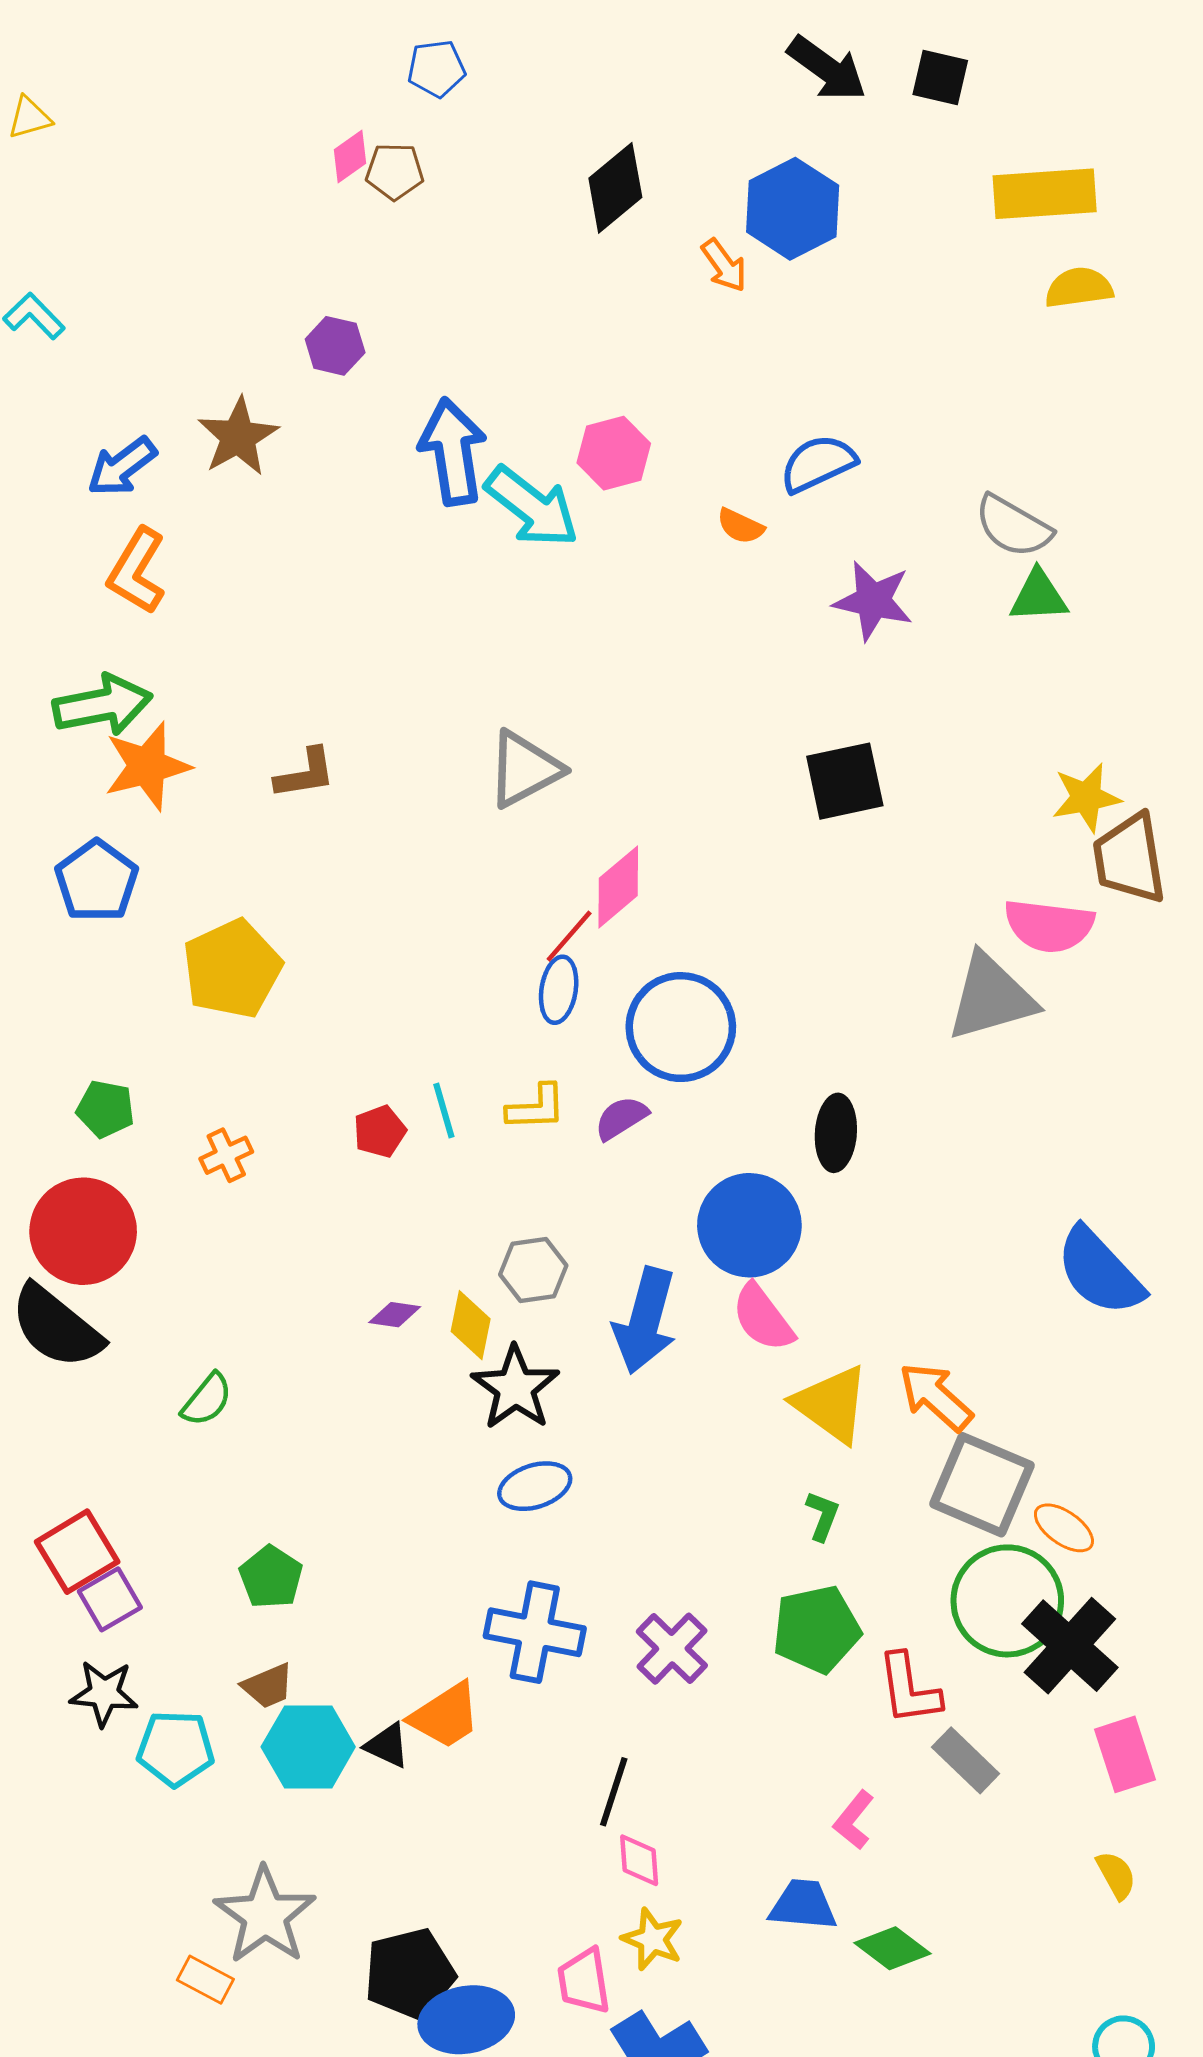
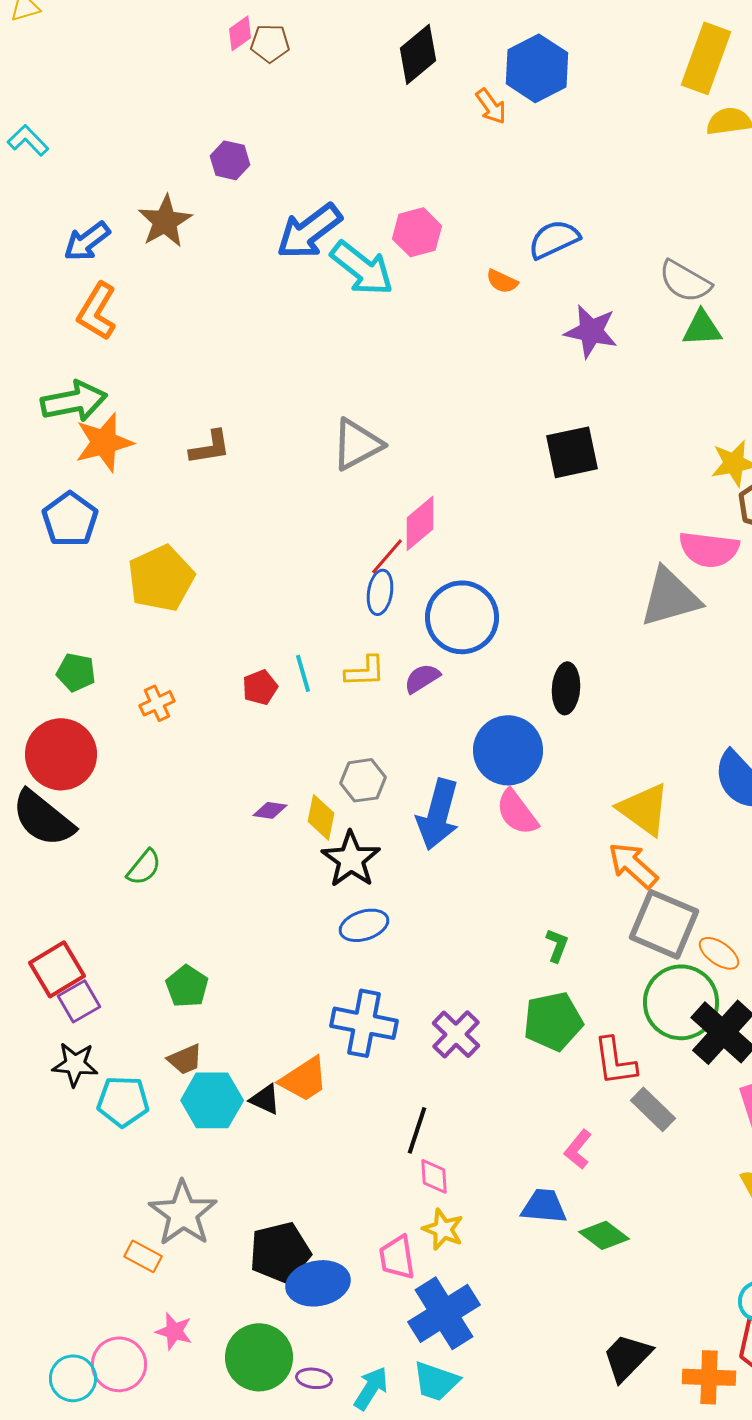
yellow rectangle: (1045, 194) -> (706, 58), turned -66
blue arrow: (453, 452) -> (309, 231), turned -118
yellow triangle: (831, 1404) -> (644, 809), moved

